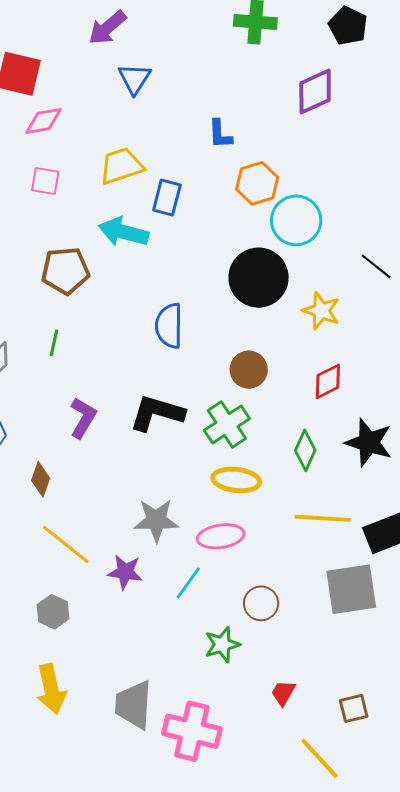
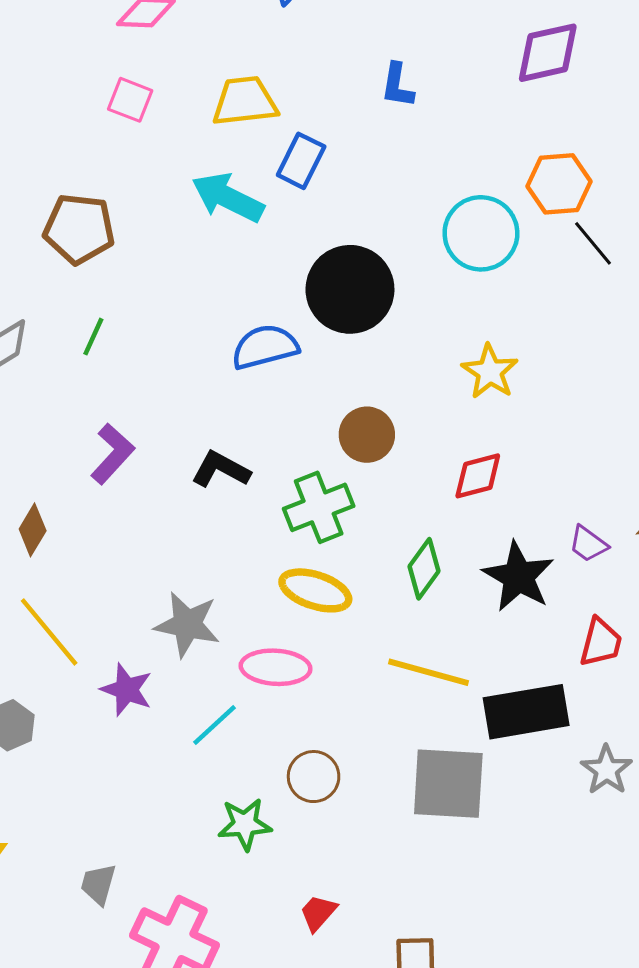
orange hexagon: (257, 183) -> (559, 184), moved
black line: (376, 266) -> (593, 243), moved
brown pentagon: (65, 271) -> (79, 229), moved
black circle: (259, 278) -> (350, 289), moved
blue semicircle: (169, 326) -> (265, 347), turned 63
black L-shape: (157, 413) -> (221, 469), size x0.7
gray trapezoid: (134, 705) -> (98, 884), size x0.6

